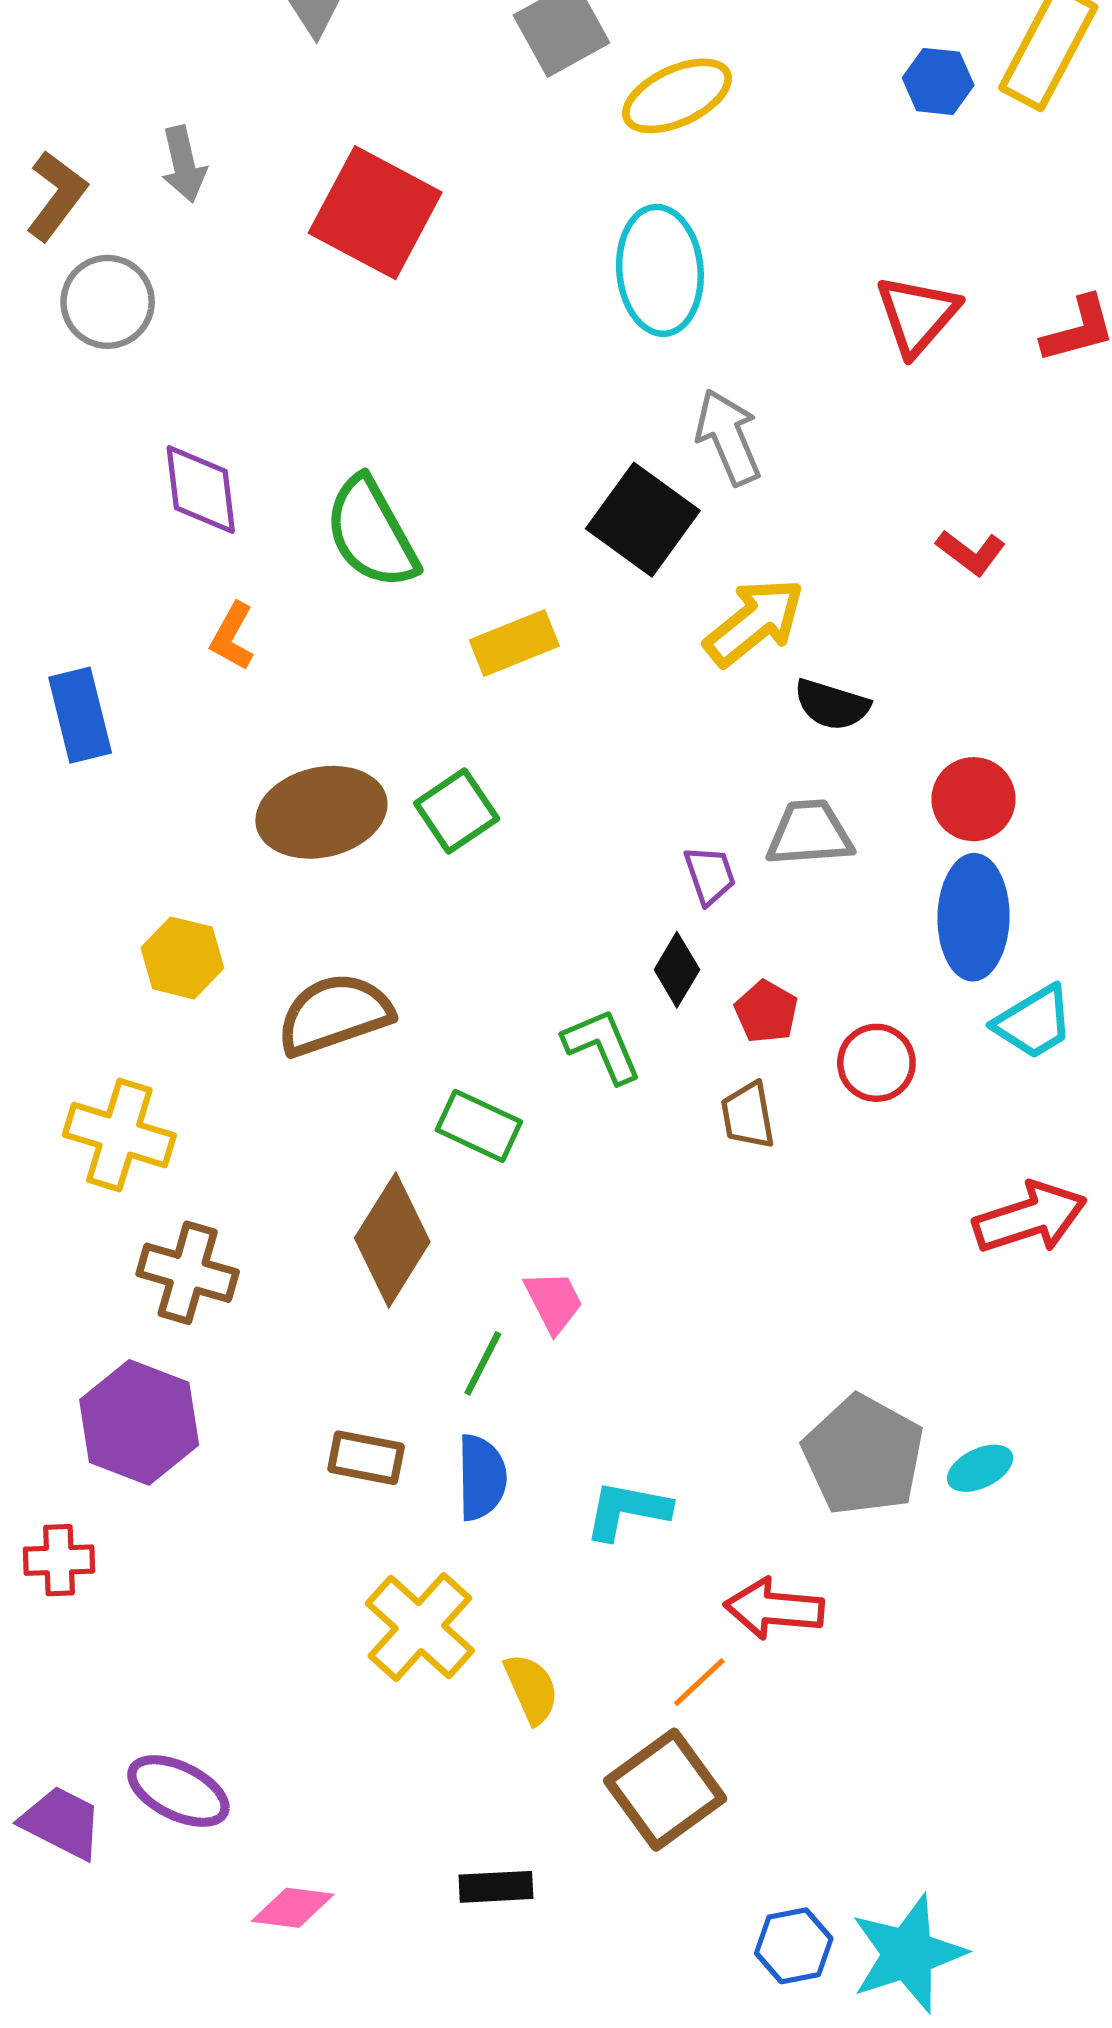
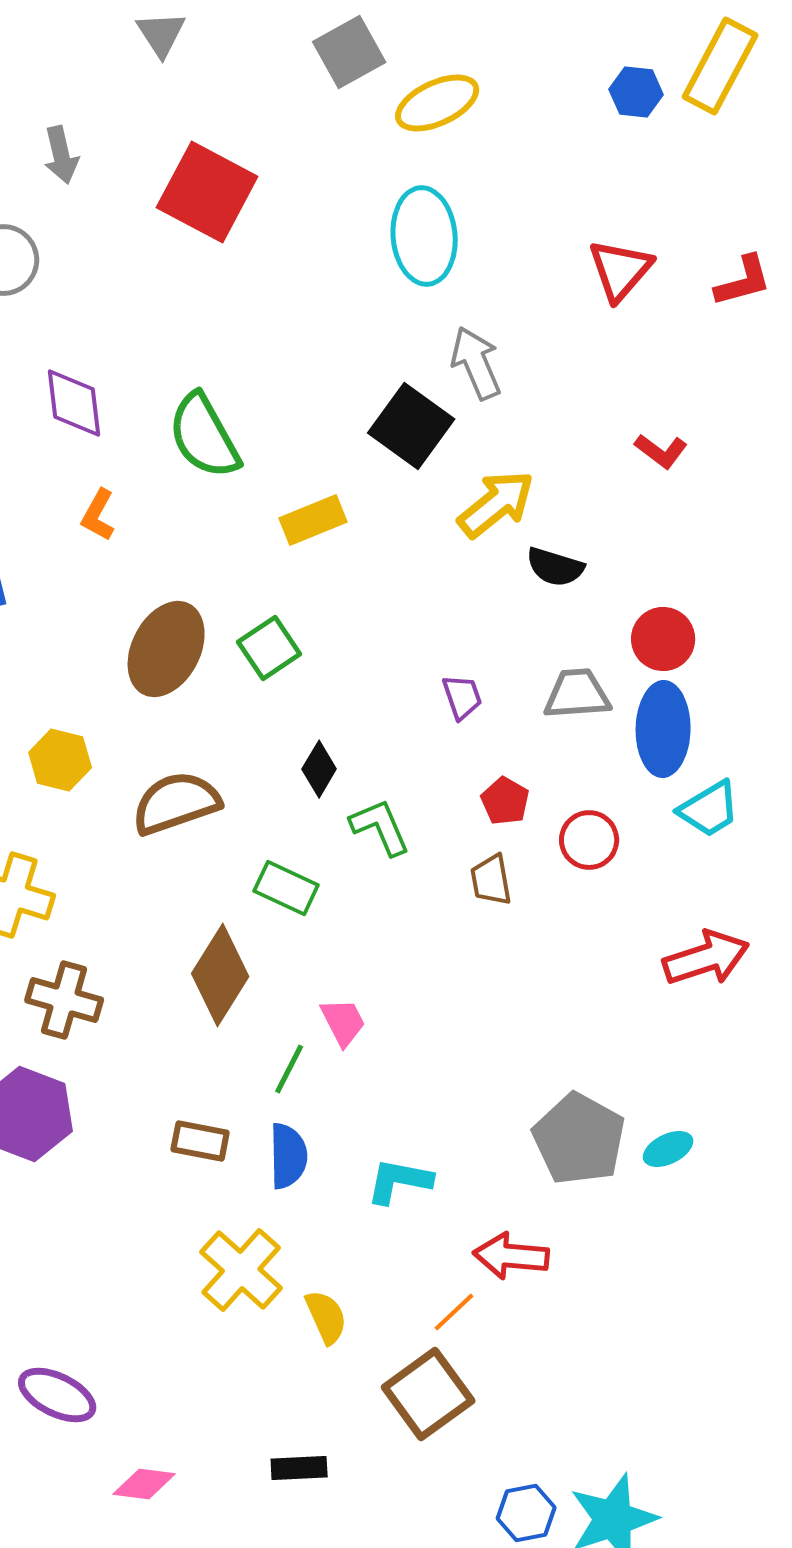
brown ellipse: (321, 812) -> (166, 649), turned -50
gray trapezoid: (810, 833) -> (577, 694), moved
black diamond: (677, 970) -> (319, 769), moved

